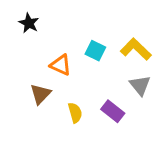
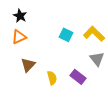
orange triangle: (61, 65) -> (19, 37), moved, turned -49

